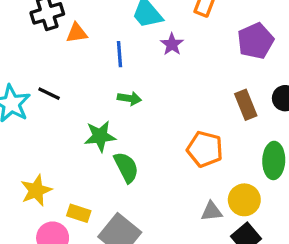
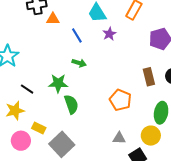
blue line: (119, 54) -> (77, 35), turned -35
black line: (49, 94) -> (27, 89), moved
yellow circle: (244, 200) -> (151, 136), moved

